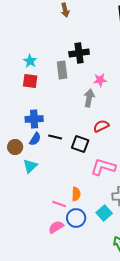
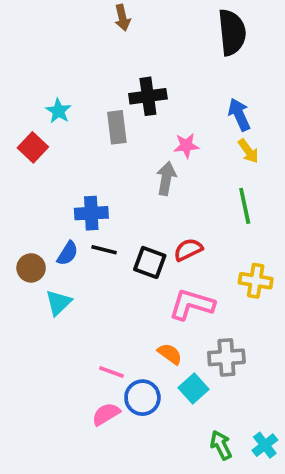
red square: (30, 81) -> (33, 147), moved, turned 35
blue cross: (34, 119) -> (91, 213), moved
red semicircle: (101, 126) -> (188, 250), moved
orange semicircle: (76, 194) -> (170, 354), moved, turned -56

